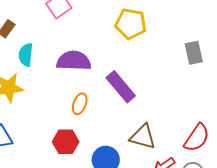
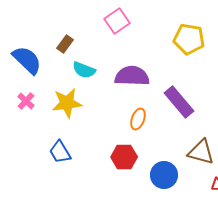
cyan semicircle: (26, 55) -> (84, 70), turned -75

